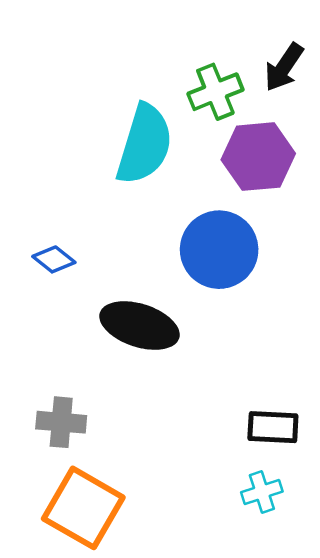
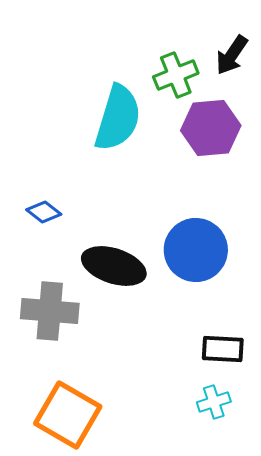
blue circle: (219, 250) -> (196, 250), moved
gray cross: (61, 422) -> (50, 311), moved, size x1.4

